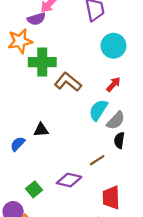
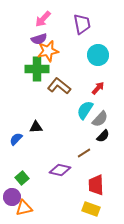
purple semicircle: (36, 19) -> (39, 39), moved
orange star: (20, 41) -> (48, 51), moved
black semicircle: (119, 140) -> (103, 136), turned -144
green square: (34, 189) -> (22, 178), moved

